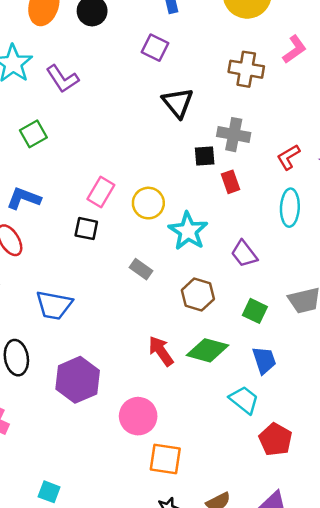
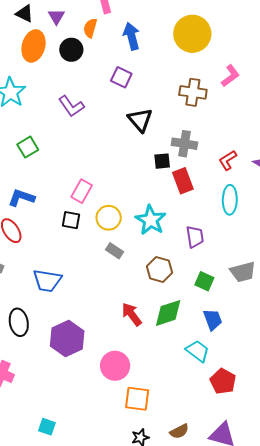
purple L-shape: (62, 79) -> (71, 106), moved
red rectangle: (230, 182) -> (183, 181), size x1.4
yellow circle: (148, 203) -> (109, 218), moved
purple trapezoid: (244, 254) -> (195, 237), turned -150
green diamond: (208, 350) -> (168, 313), turned -32

